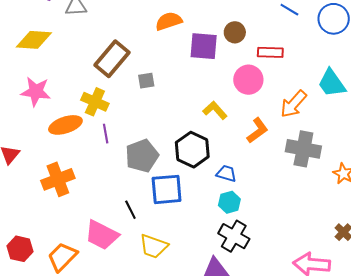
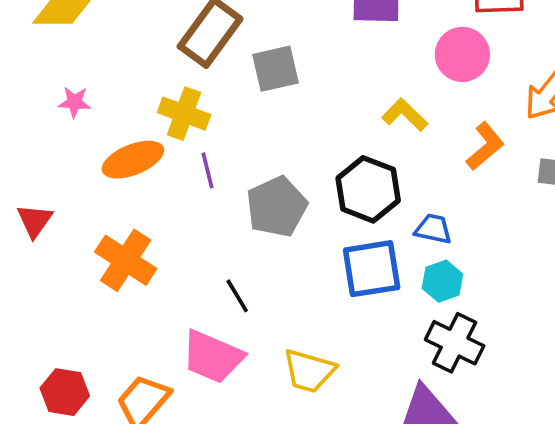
gray square: (146, 81) -> (276, 69), size x1.5
pink star: (36, 92) -> (74, 102), size x0.6
orange cross: (58, 179) -> (126, 260), turned -32
blue square: (167, 189) -> (372, 269), moved
black line: (130, 210) -> (237, 296), moved

